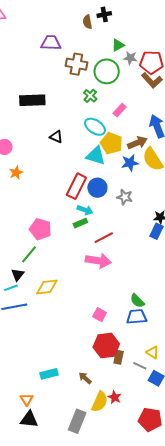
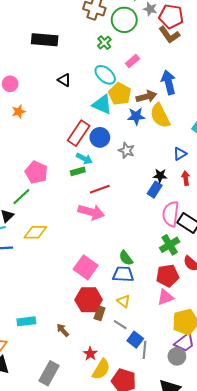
pink square: (100, 315) -> (86, 267), size x1.6
yellow triangle: (153, 352) -> (124, 301), moved
yellow semicircle: (100, 402) -> (101, 369), moved

